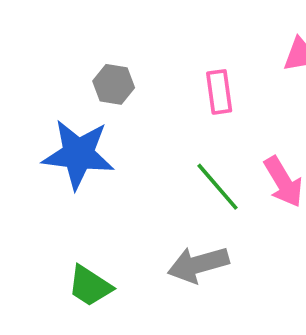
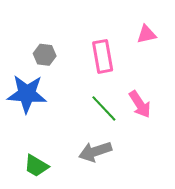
pink rectangle: (219, 92) -> (103, 56), size x1.4

